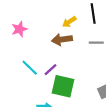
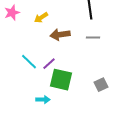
yellow arrow: (69, 22) -> (41, 18), moved
pink star: (19, 29) -> (12, 13), moved

